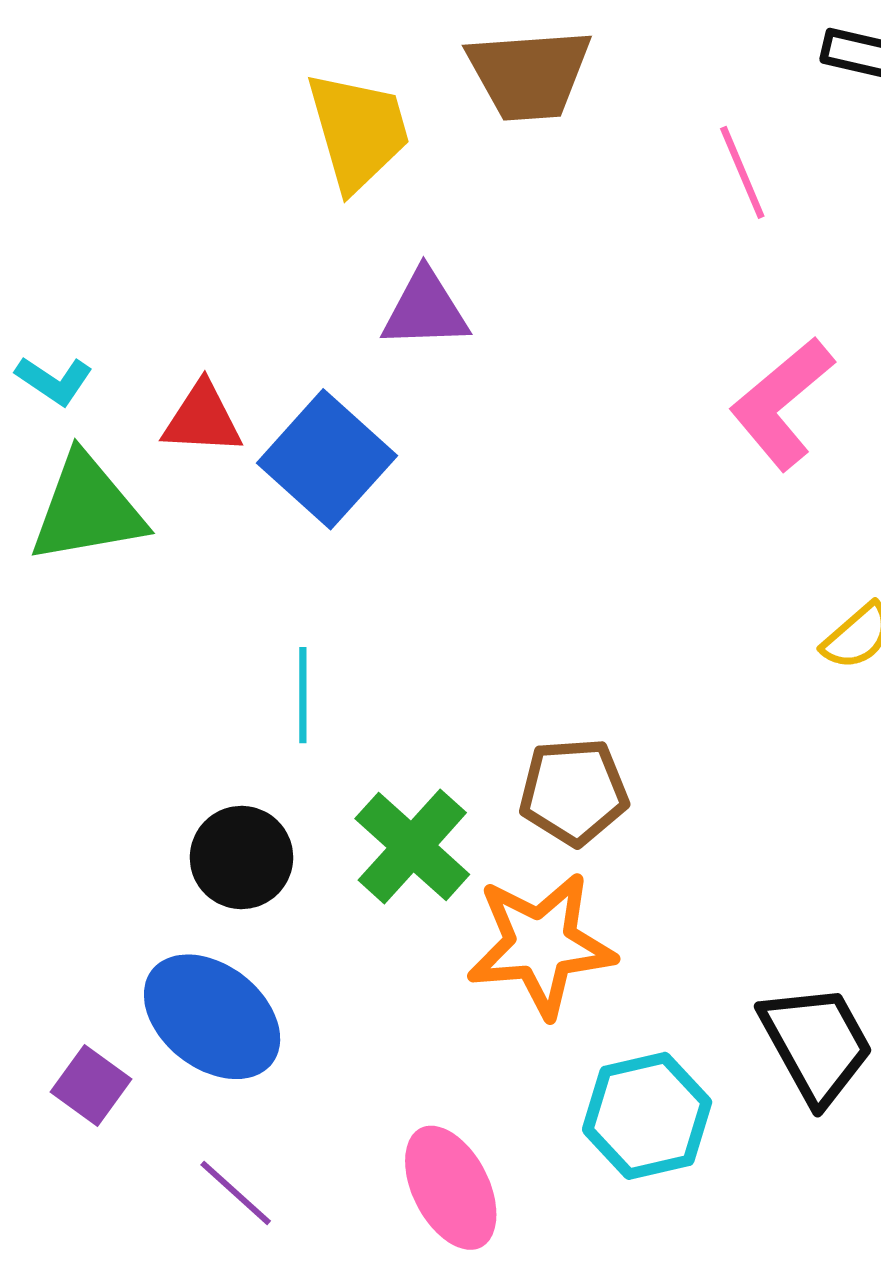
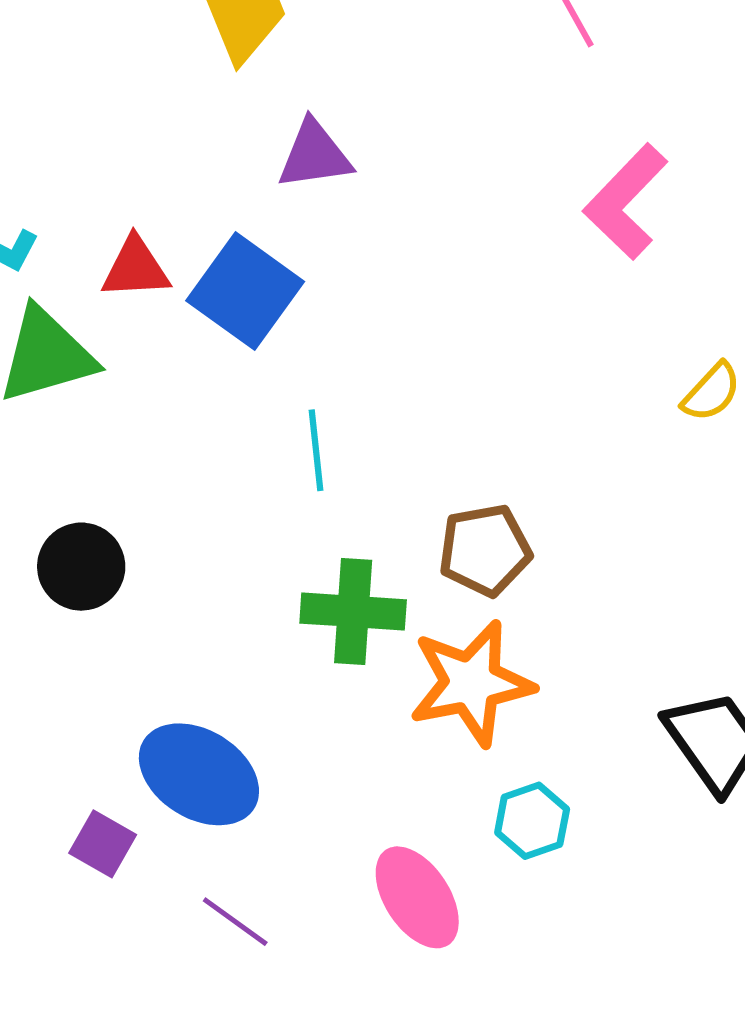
cyan line: (303, 695) -> (316, 450), moved
green cross: (412, 846) -> (353, 611), turned -32
black circle: (241, 857) -> (81, 567), moved
cyan hexagon: (647, 1116) -> (532, 821), moved, size x0.7

